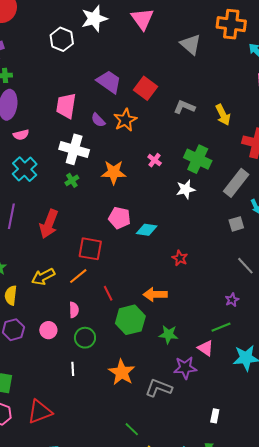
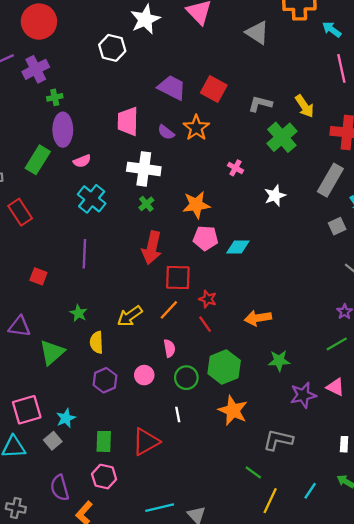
green cross: (198, 159) -> (282, 137), moved, turned 32
orange star: (114, 172) -> (196, 205), moved
red arrow: (49, 224) -> (152, 248), moved
red star: (180, 258) -> (208, 299), moved
green hexagon: (130, 320) -> (224, 367), moved
pink triangle: (206, 348) -> (335, 387), moved
gray L-shape: (159, 388) -> (278, 440), moved
red triangle: (40, 412) -> (146, 442), moved

